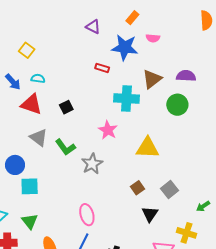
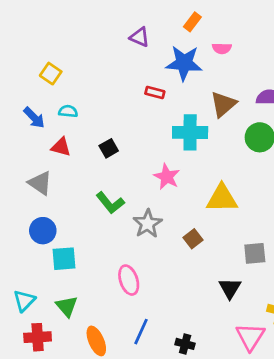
red triangle: (31, 104) -> (61, 147), size x0.7
gray triangle: (39, 138) -> (40, 183), moved
brown square: (138, 188) -> (193, 239), moved
gray square: (169, 189) -> (255, 253), turned 36
pink ellipse: (87, 215) -> (129, 280), moved

